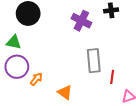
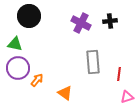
black cross: (111, 10) -> (110, 21), moved
red line: (112, 77) -> (119, 74), moved

